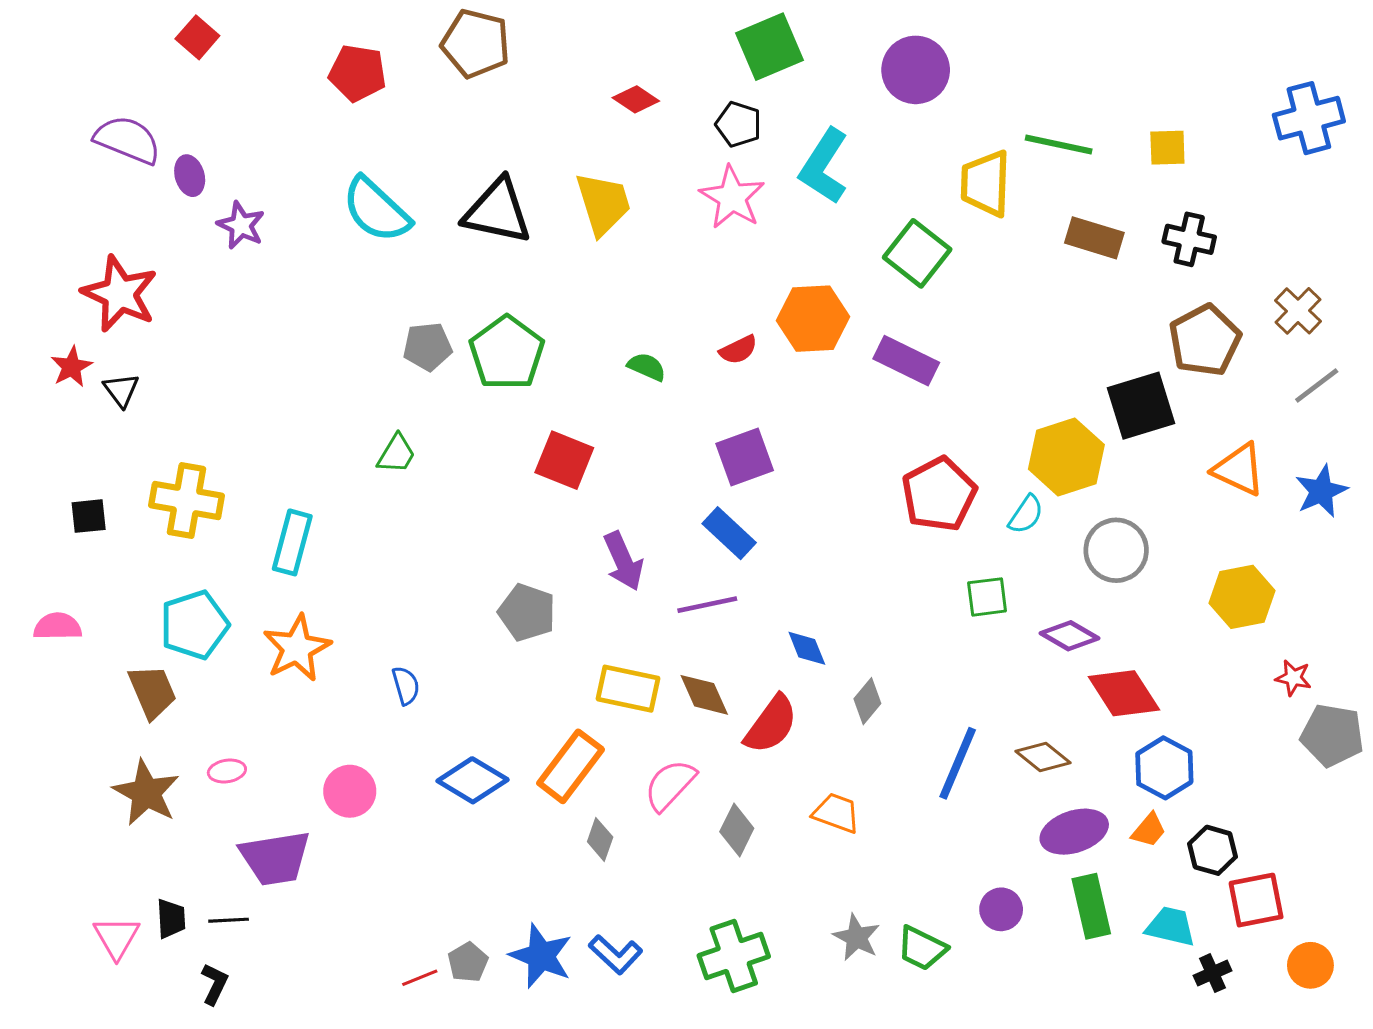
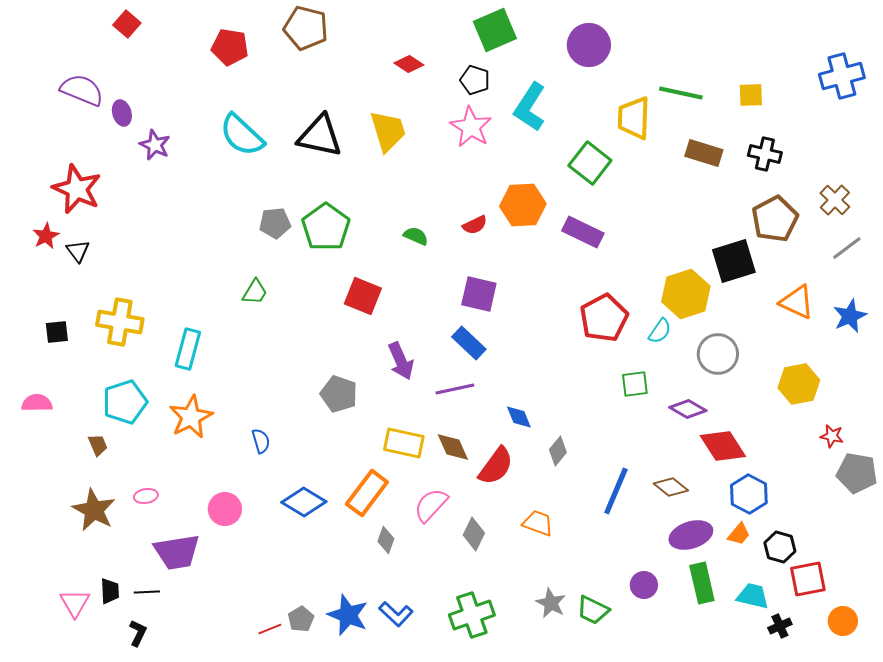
purple square: (745, 457) -> (479, 294), turned 33
brown trapezoid: (152, 692) -> (98, 445), size x0.6

